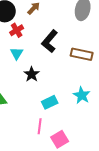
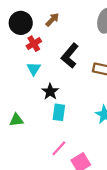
cyan rectangle: (50, 102) -> (59, 112), moved, turned -56
pink line: (40, 126) -> (59, 148), turned 35

